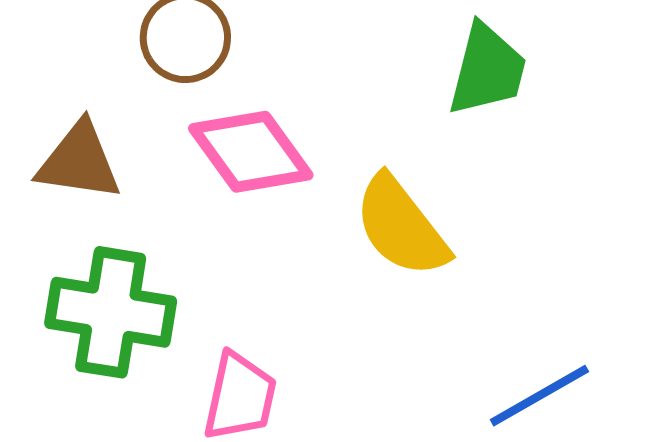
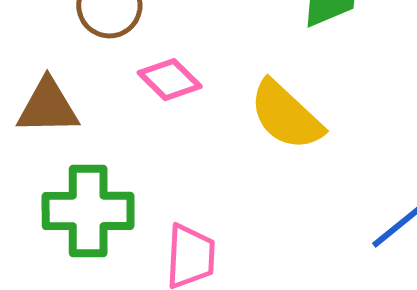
pink diamond: (251, 152) -> (170, 80), size x0.7

